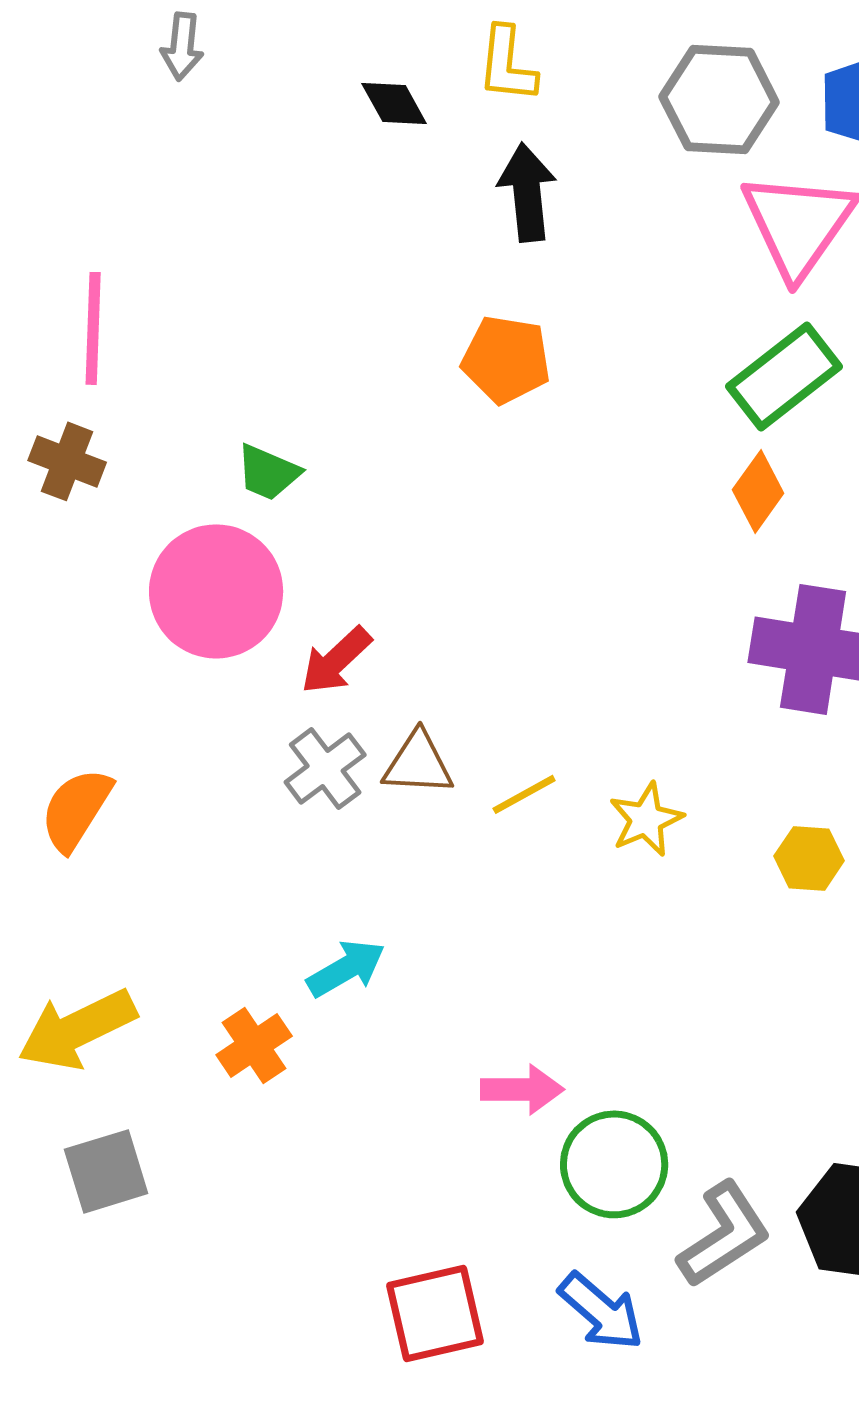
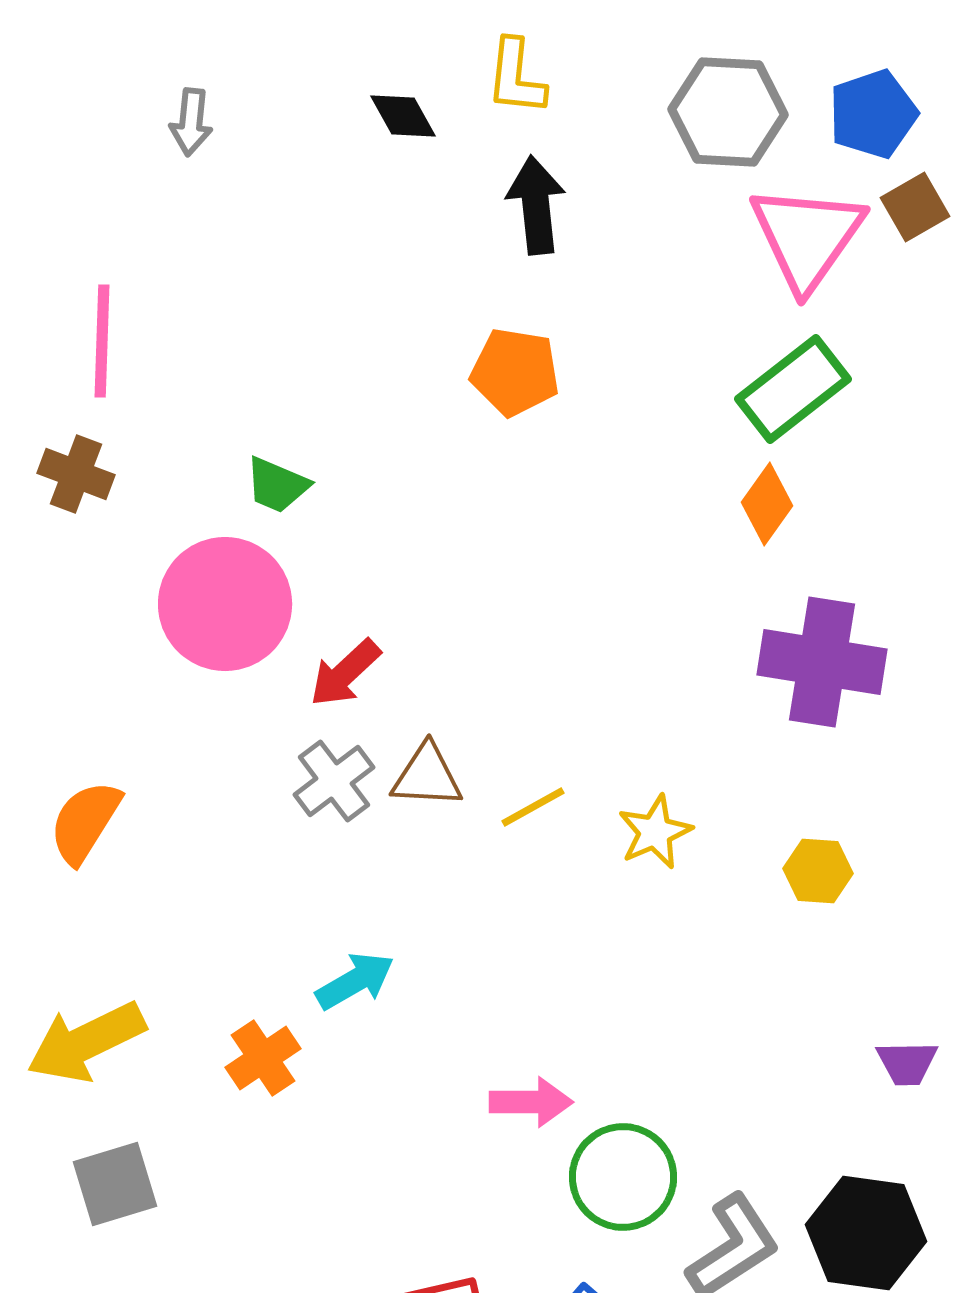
gray arrow: (182, 46) -> (191, 122), moved

